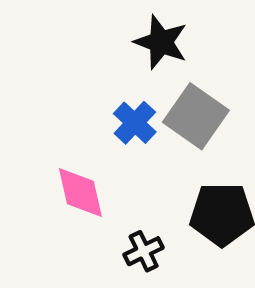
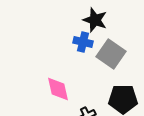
blue cross: (135, 123) -> (83, 42), moved, turned -30

